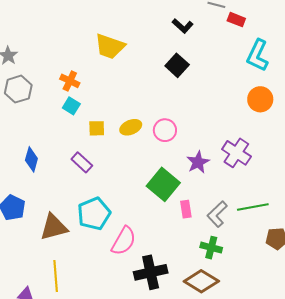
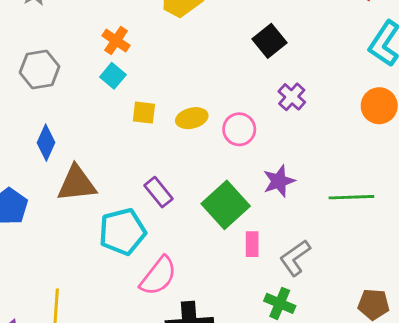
gray hexagon: (18, 89) -> (40, 70), moved
purple cross: (236, 153) -> (292, 97), moved, size x0.7
purple rectangle: (82, 162) -> (158, 192), moved
green line: (253, 207) -> (351, 197), moved
brown triangle: (54, 227) -> (77, 184), moved

